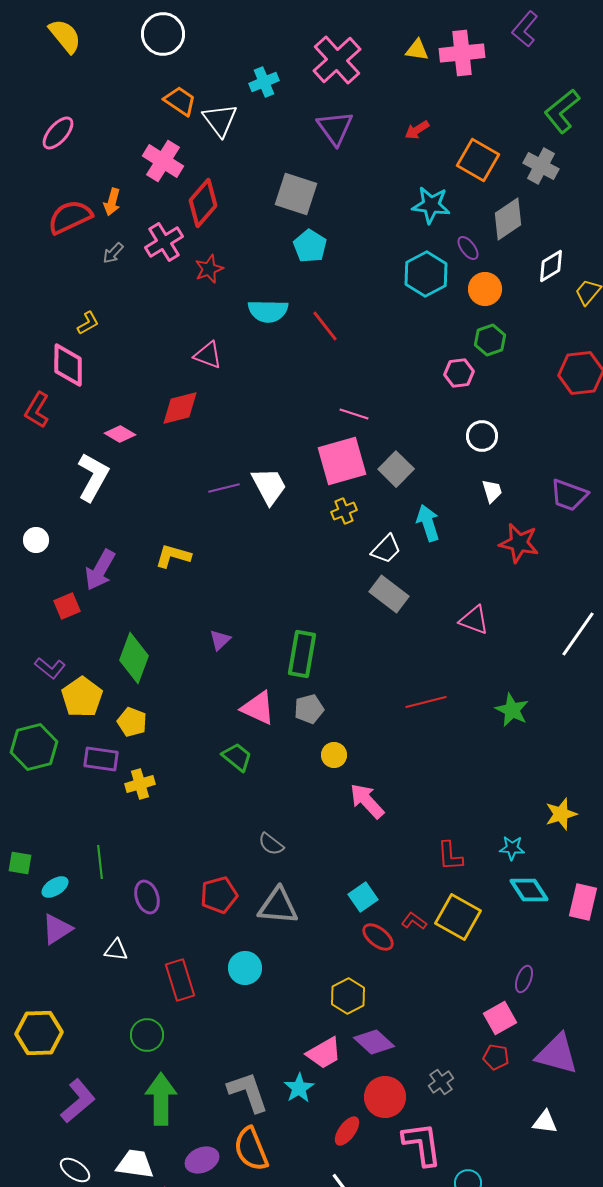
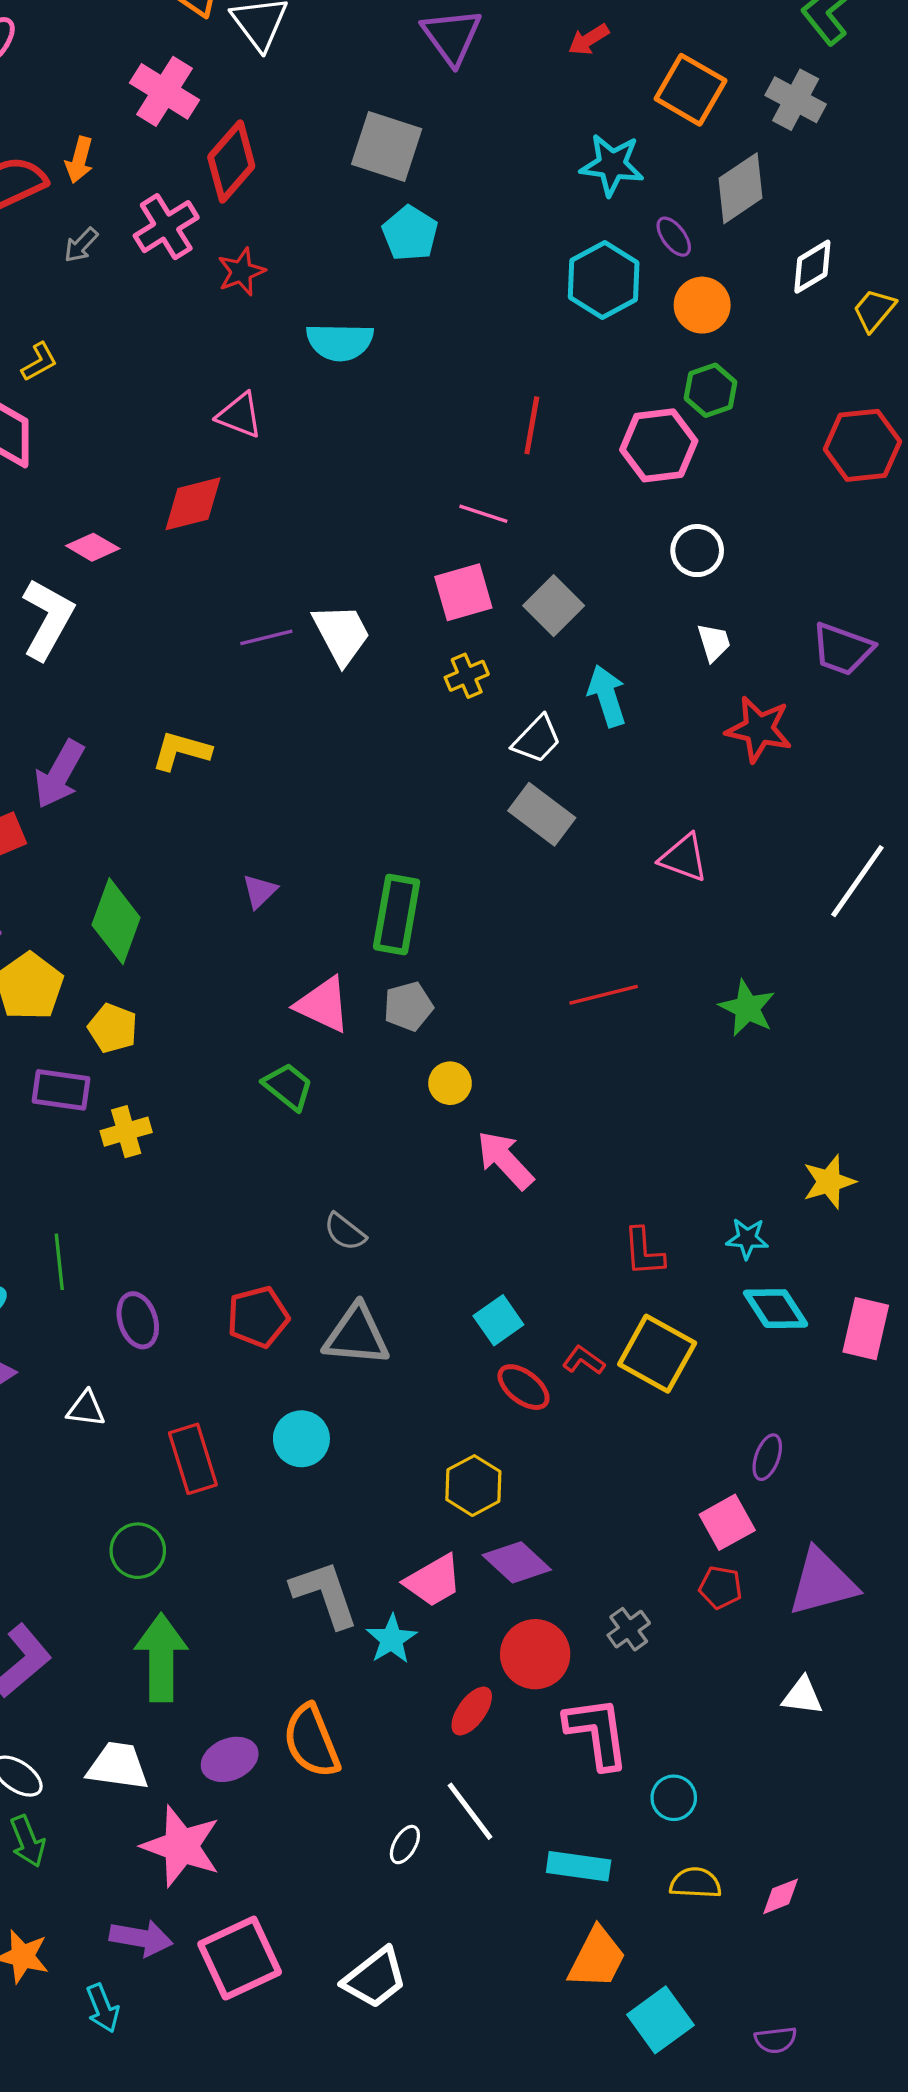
red line: (325, 326) -> (532, 425), moved, turned 48
pink hexagon: (459, 373) -> (659, 445), size x1.5
pink square: (342, 461) -> (463, 592), size x0.7
purple triangle: (557, 1054) -> (822, 1582), turned -30
gray L-shape: (248, 1092) -> (325, 1594), moved

